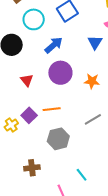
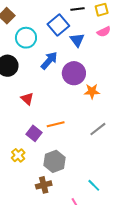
blue triangle: (95, 42) -> (77, 40), moved
purple circle: (60, 73) -> (74, 73), moved
yellow cross: (11, 125) -> (18, 155), moved
gray hexagon: (58, 139) -> (55, 161), moved

